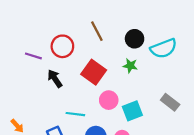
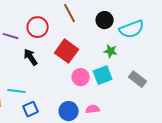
green star: (130, 66) -> (111, 51), moved
cyan square: (132, 111) -> (103, 75), moved
cyan line: (75, 114) -> (17, 91), moved

